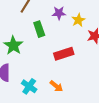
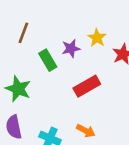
purple star: (59, 13) -> (71, 48), moved

